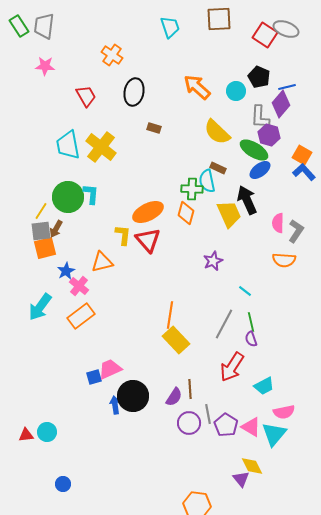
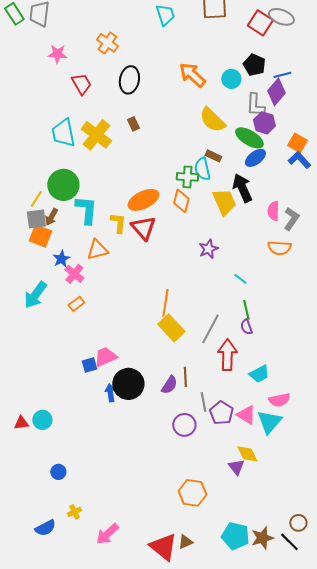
pink star: (45, 66) -> (57, 54), moved
brown rectangle: (154, 128) -> (133, 124), moved, turned 48
cyan L-shape: (91, 194) -> (86, 210), moved, size x1.4
orange square: (45, 248) -> (40, 236), turned 35
orange rectangle: (81, 316) -> (76, 304), size x0.6
gray line: (224, 324) -> (210, 329), moved
red arrow: (232, 367) -> (227, 355), turned 148
purple circle: (189, 423) -> (184, 425), moved

